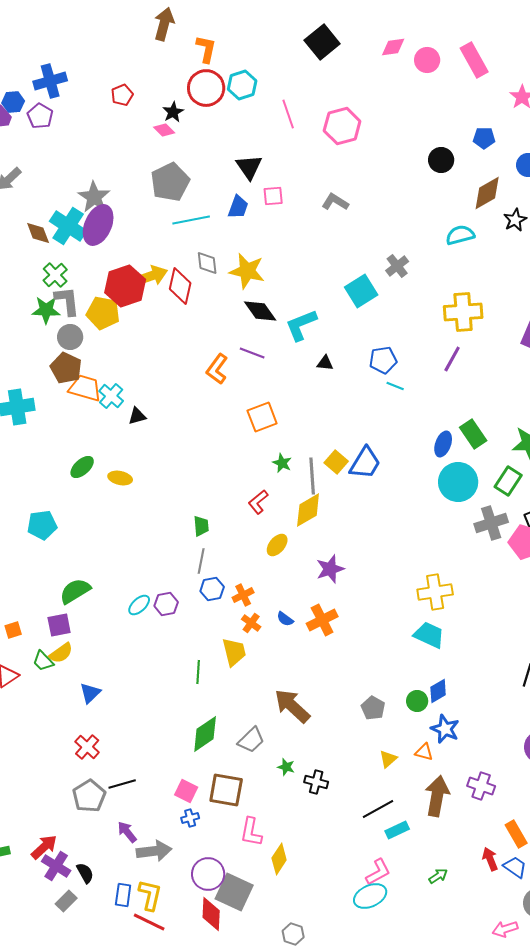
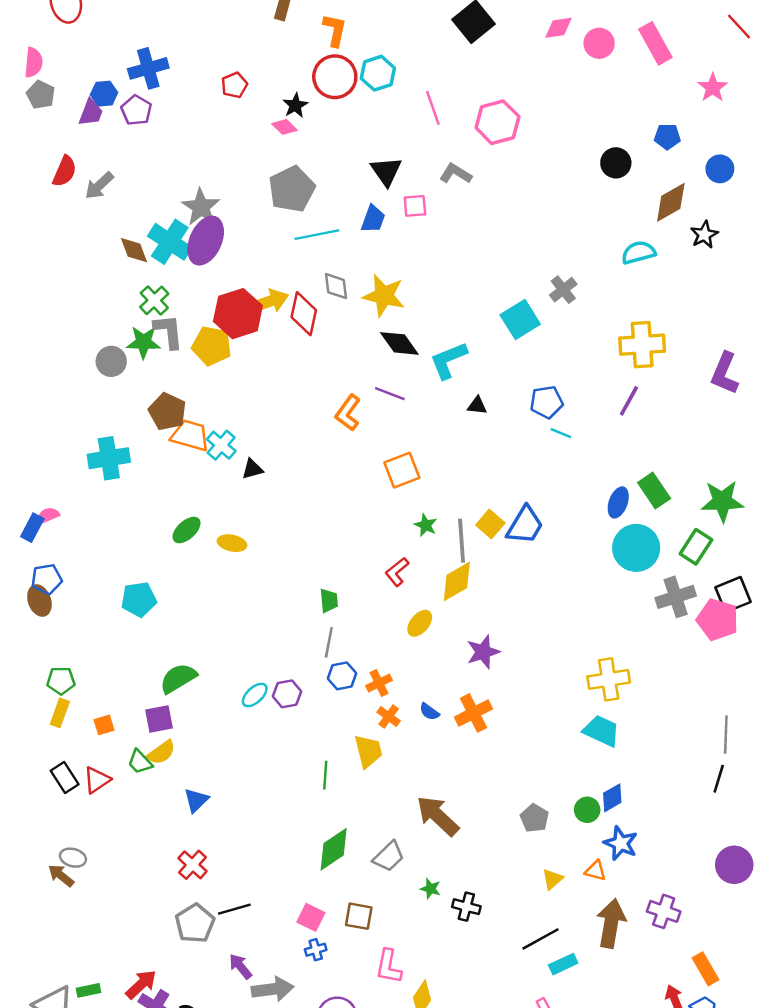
gray L-shape: (335, 202) -> (456, 174), moved
gray circle: (70, 337) -> (111, 361), moved
brown square: (226, 790) -> (359, 916), size x0.7

